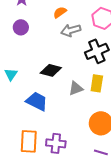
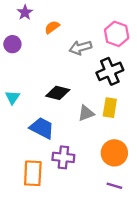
orange semicircle: (60, 12) -> (52, 27), moved
purple circle: (21, 27) -> (12, 44), moved
purple cross: (56, 143) -> (63, 157), moved

